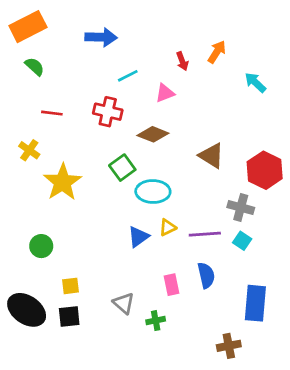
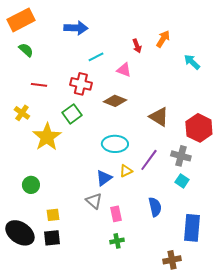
pink triangle: (165, 93) -> (124, 70), turned 42
green square: (122, 168) -> (72, 114), moved
purple line: (205, 234) -> (149, 160), moved, turned -50
pink rectangle: (172, 285) -> (116, 214), moved
gray triangle: (124, 303) -> (94, 201), moved

